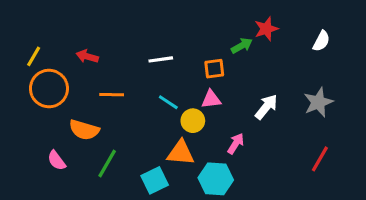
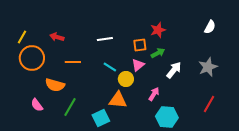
red star: (266, 29) -> (158, 30), moved
green arrow: (242, 46) -> (158, 53), moved
pink triangle: (211, 99) -> (138, 65), turned -32
cyan hexagon: (216, 179) -> (167, 117), moved

